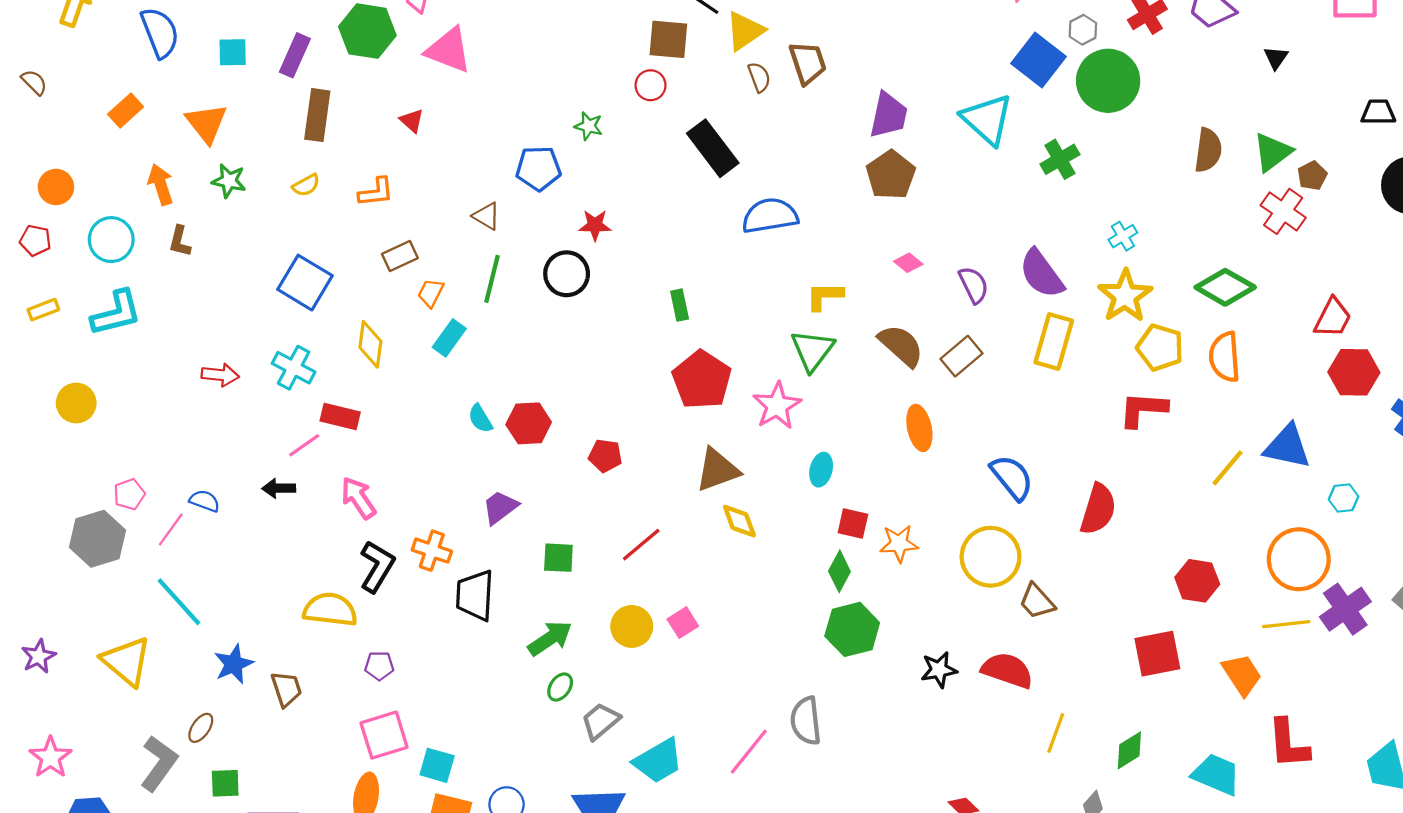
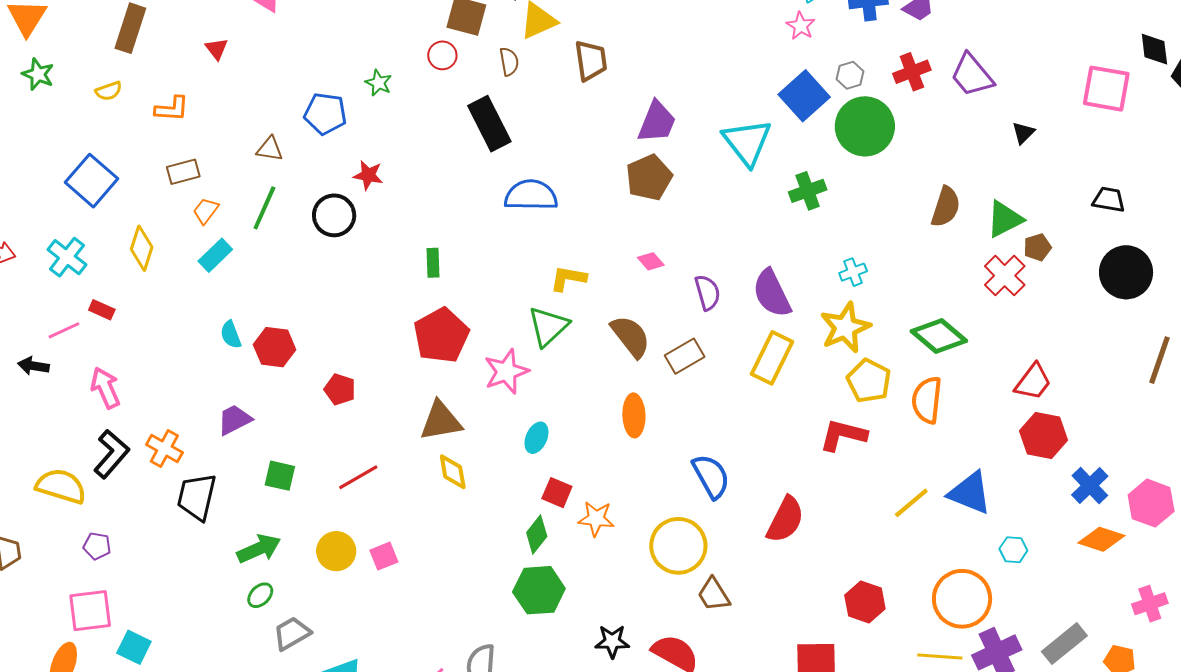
brown semicircle: (759, 77) -> (509, 62), moved
brown triangle: (486, 216) -> (270, 149), turned -32
red rectangle: (340, 417) -> (102, 310), size x0.7

